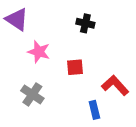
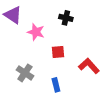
pink star: (39, 52) -> (36, 32), moved
blue rectangle: (94, 110) -> (56, 85), moved

